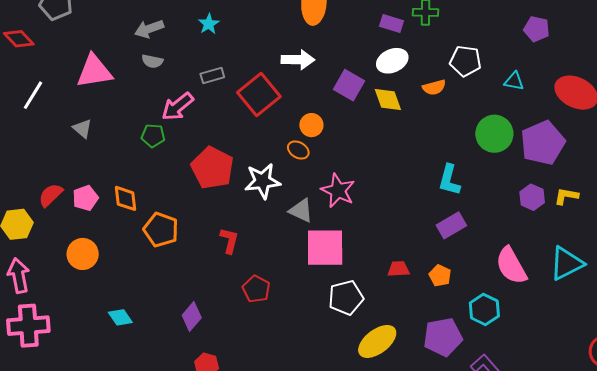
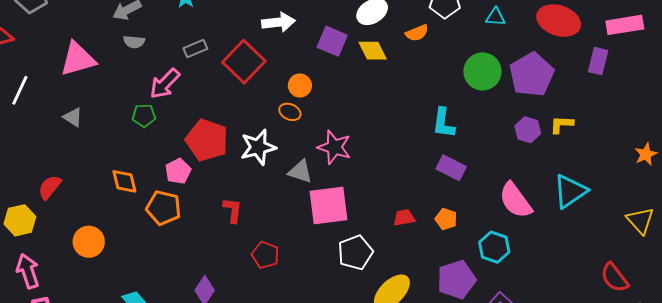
pink pentagon: (85, 198) -> (178, 171), moved
purple rectangle: (451, 225) -> (451, 168), turned 64

